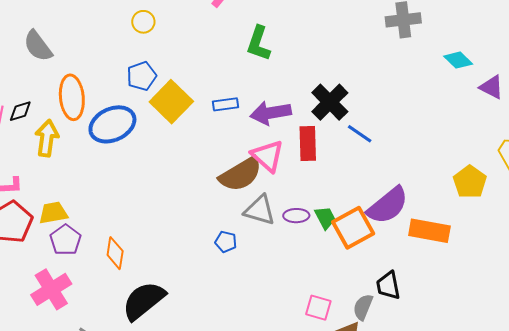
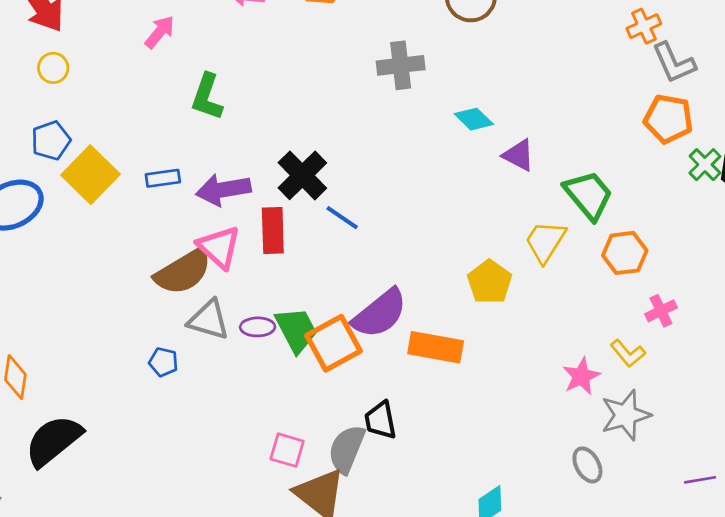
green trapezoid: (325, 218) -> (296, 330), size x1.5
gray semicircle: (363, 307) -> (347, 449), size x1.4

